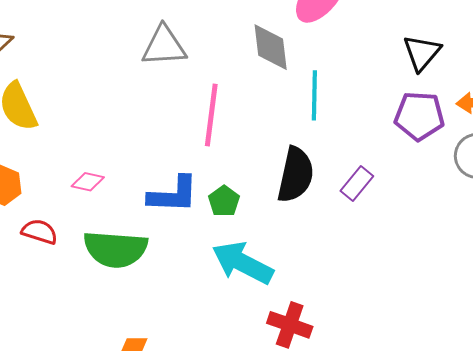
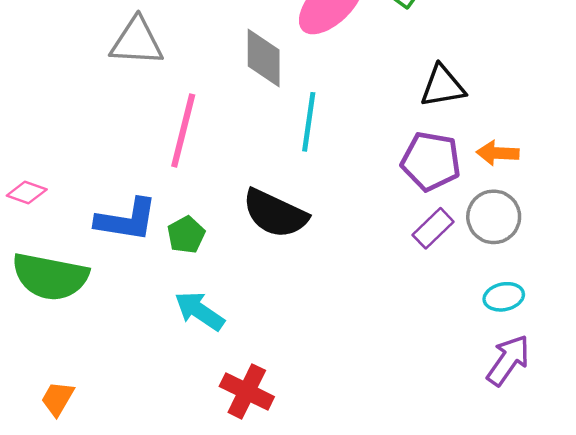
black triangle: (422, 53) -> (443, 86), turned 33
black semicircle: (296, 175) -> (275, 214), turned 96
purple rectangle: (357, 183) -> (433, 228), moved
cyan arrow: (243, 263) -> (200, 311), size x0.7

